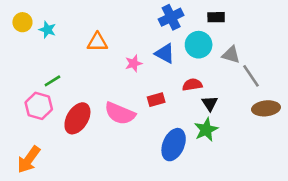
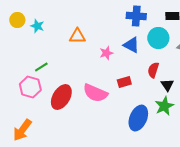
blue cross: (171, 17) -> (136, 16), turned 30
red semicircle: (192, 85) -> (153, 70), turned -63

